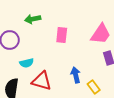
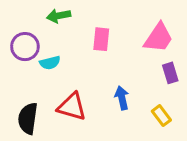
cyan semicircle: (27, 63) -> (50, 63), moved
yellow rectangle: (94, 87) -> (161, 116), moved

